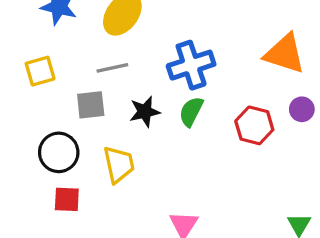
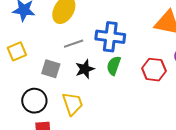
blue cross: (191, 65) -> (110, 37), turned 32
gray line: (112, 68) -> (74, 44), moved
gray square: (91, 105) -> (51, 69), turned 30

